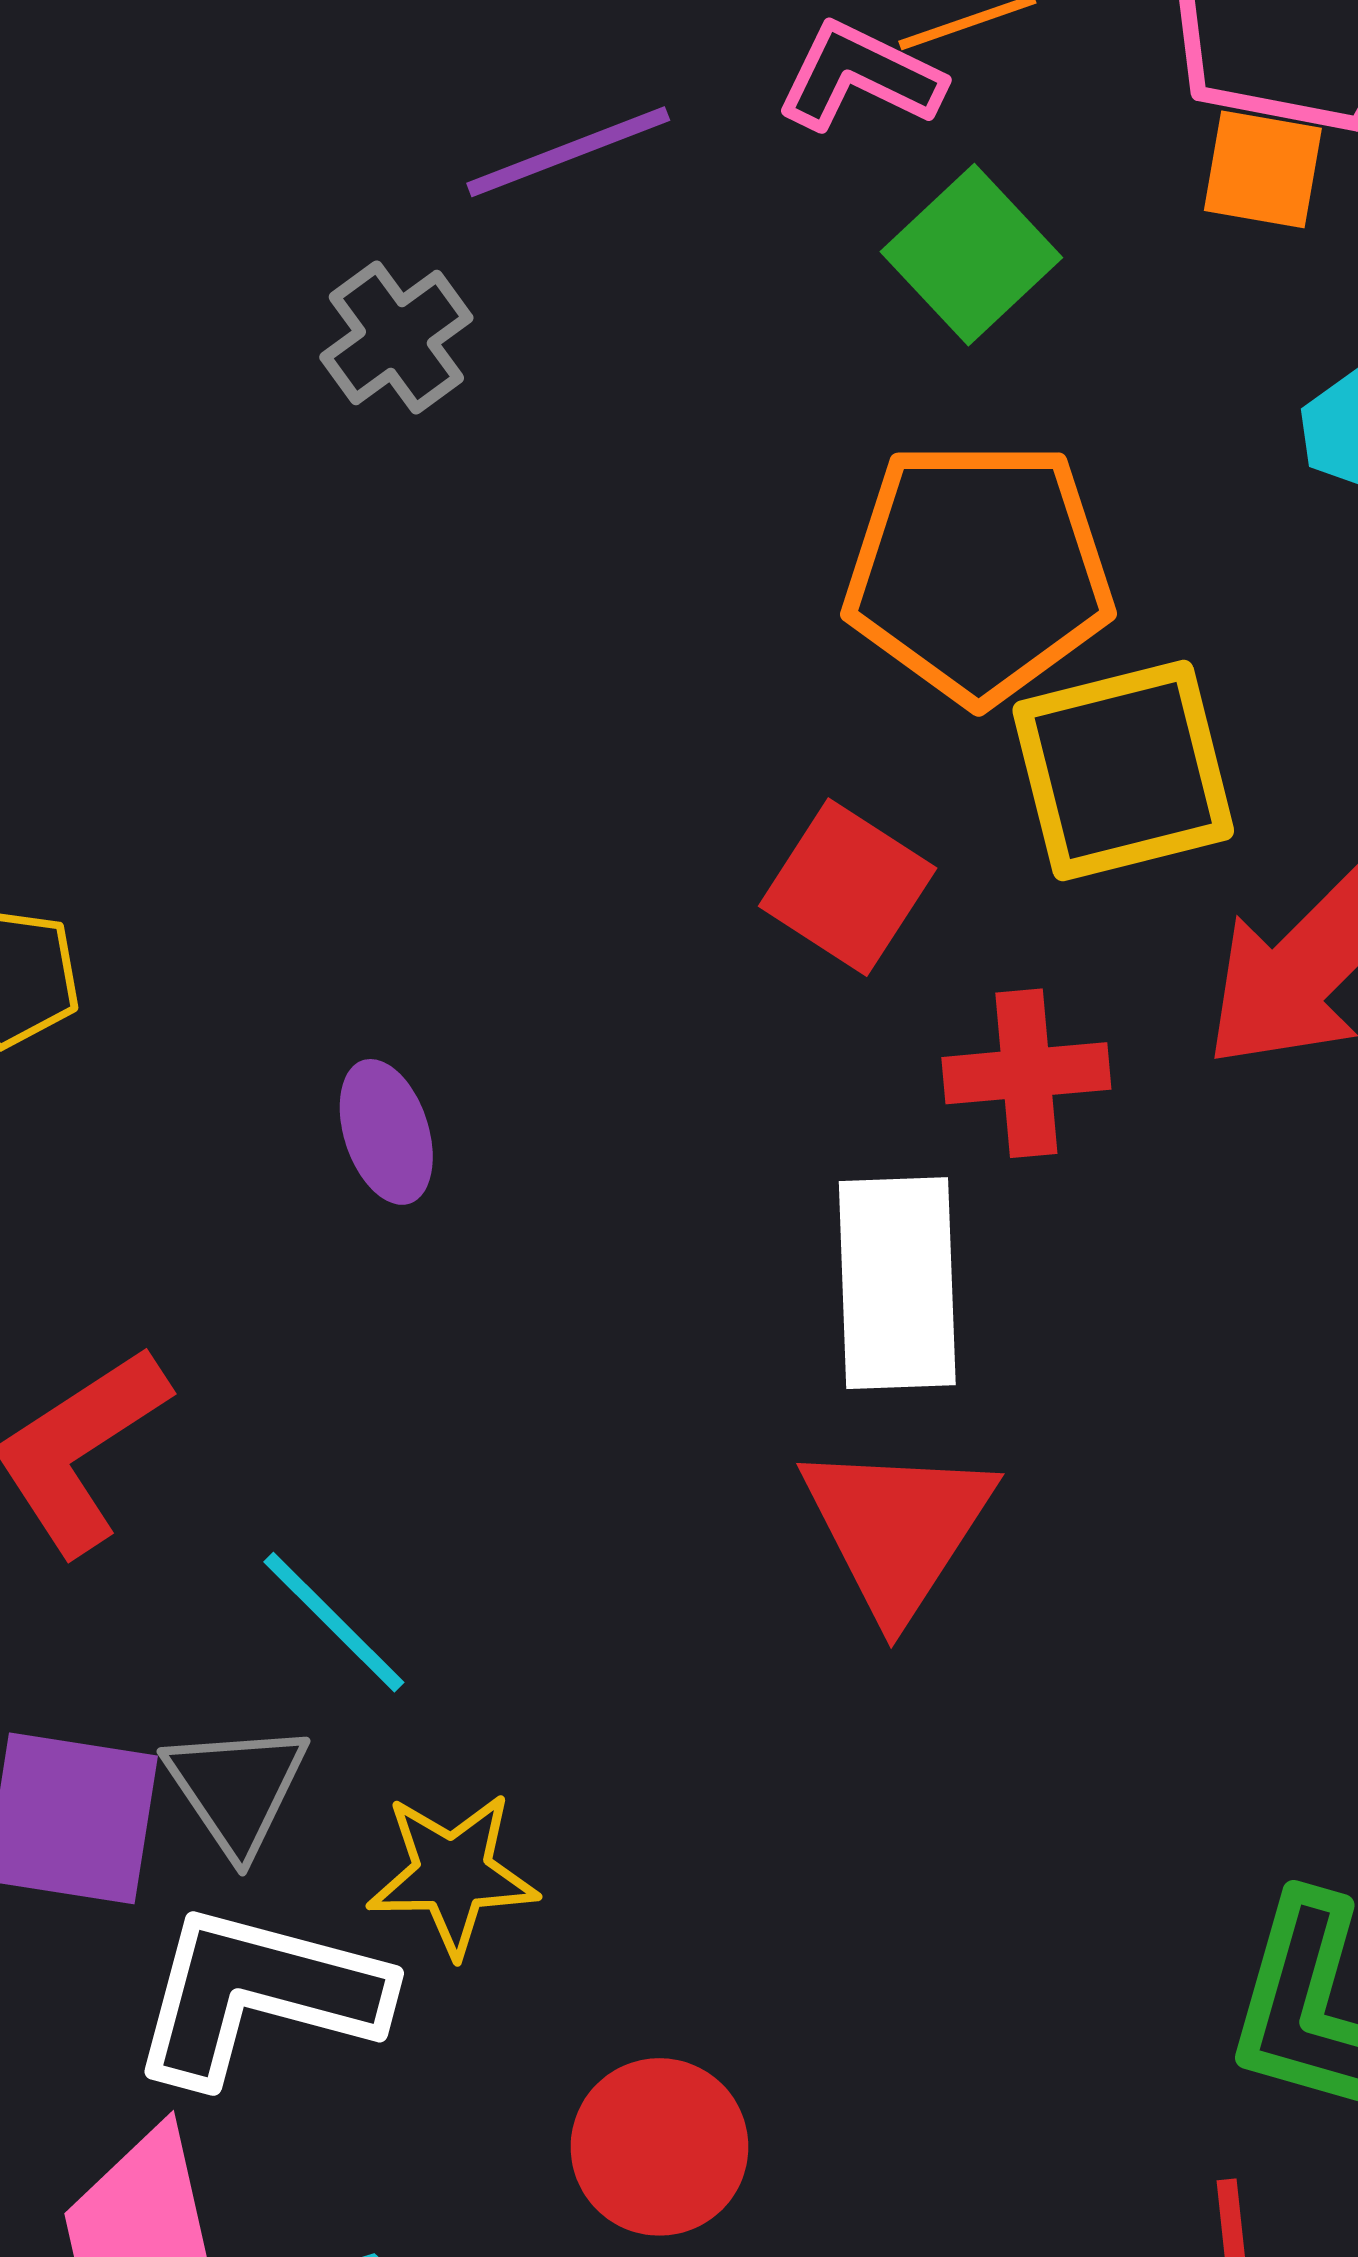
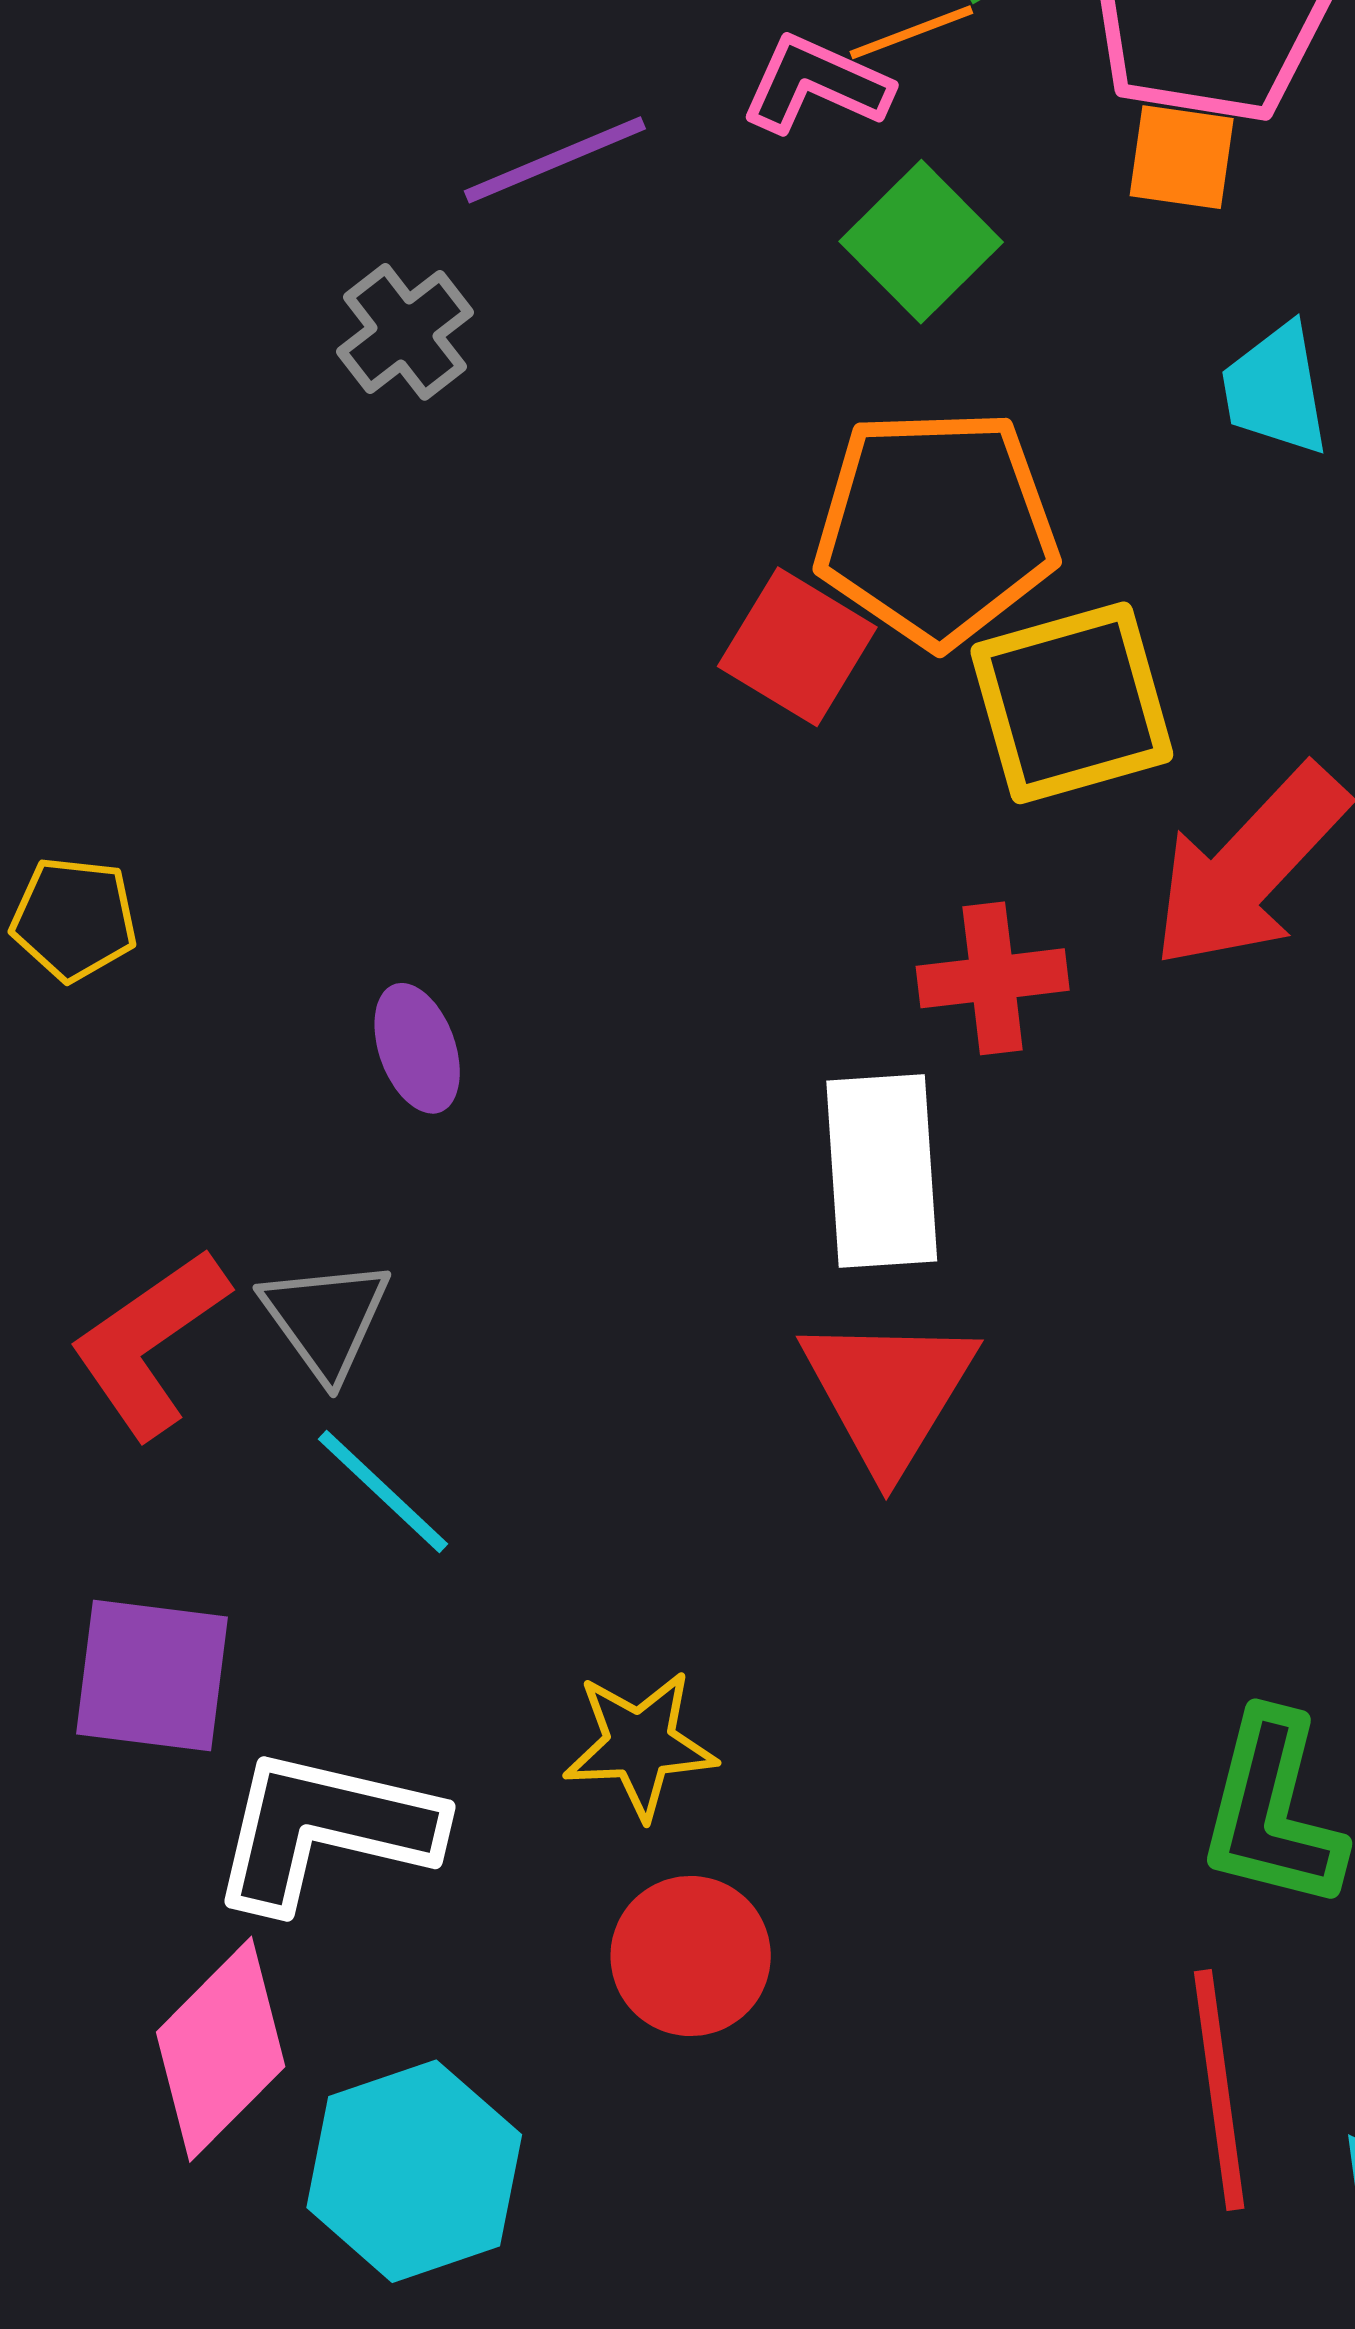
red square: (848, 887) -> (797, 647), moved
gray triangle: (237, 1788) -> (326, 1319), moved
yellow star: (453, 1874) -> (640, 1745), moved

